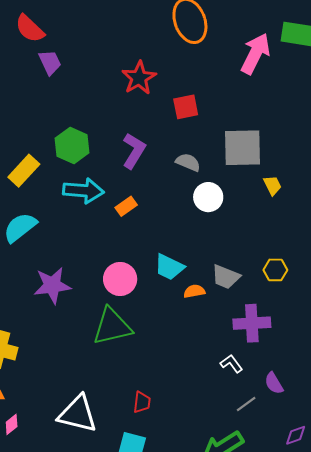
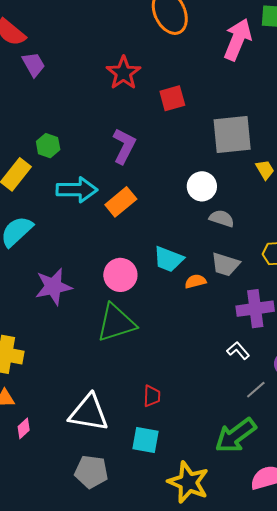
green hexagon: (72, 146) -> (48, 146), moved, size x0.7
gray semicircle: (188, 162) -> (222, 218), moved
orange rectangle: (126, 206) -> (121, 202), size x1.4

